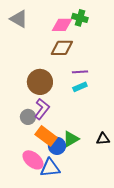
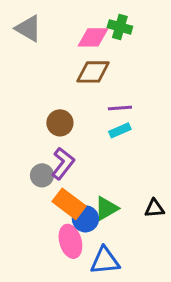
brown circle: (40, 82) -> (60, 123), size x0.7
pink ellipse: (33, 160) -> (70, 241), moved, turned 35
blue triangle: (50, 168) -> (105, 261), moved

